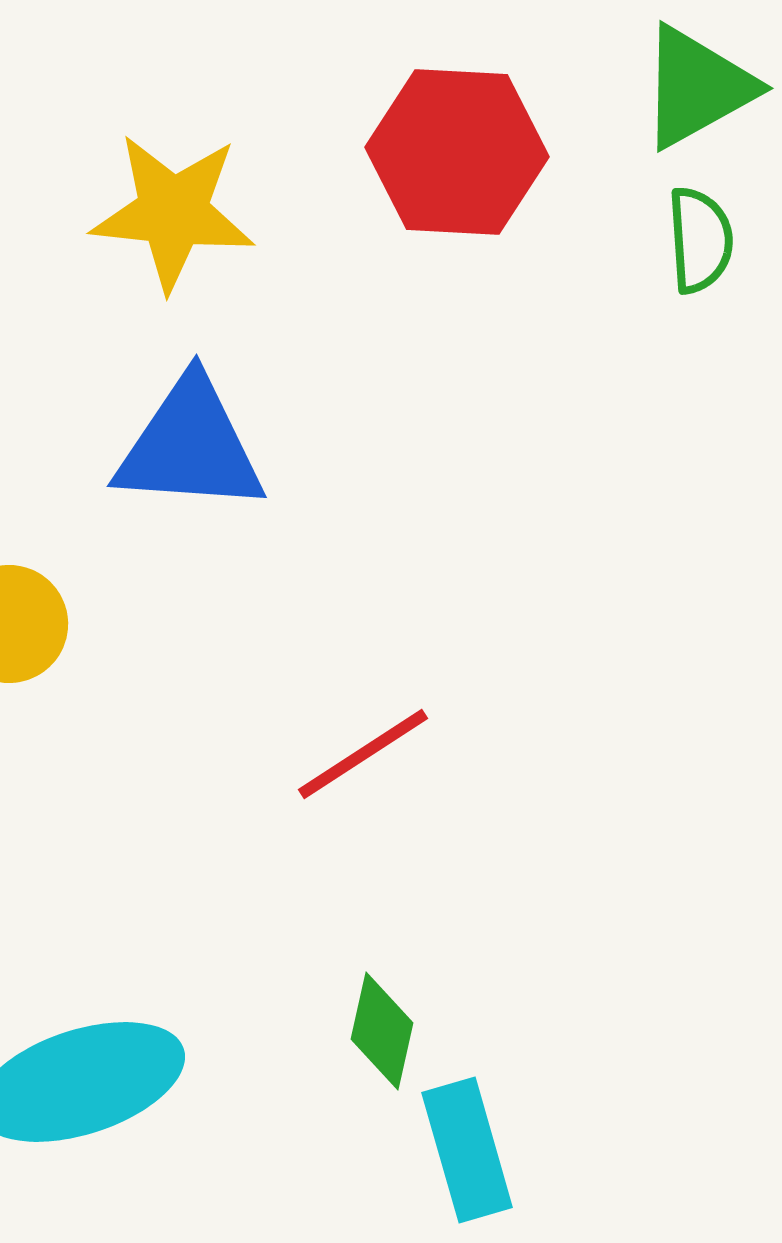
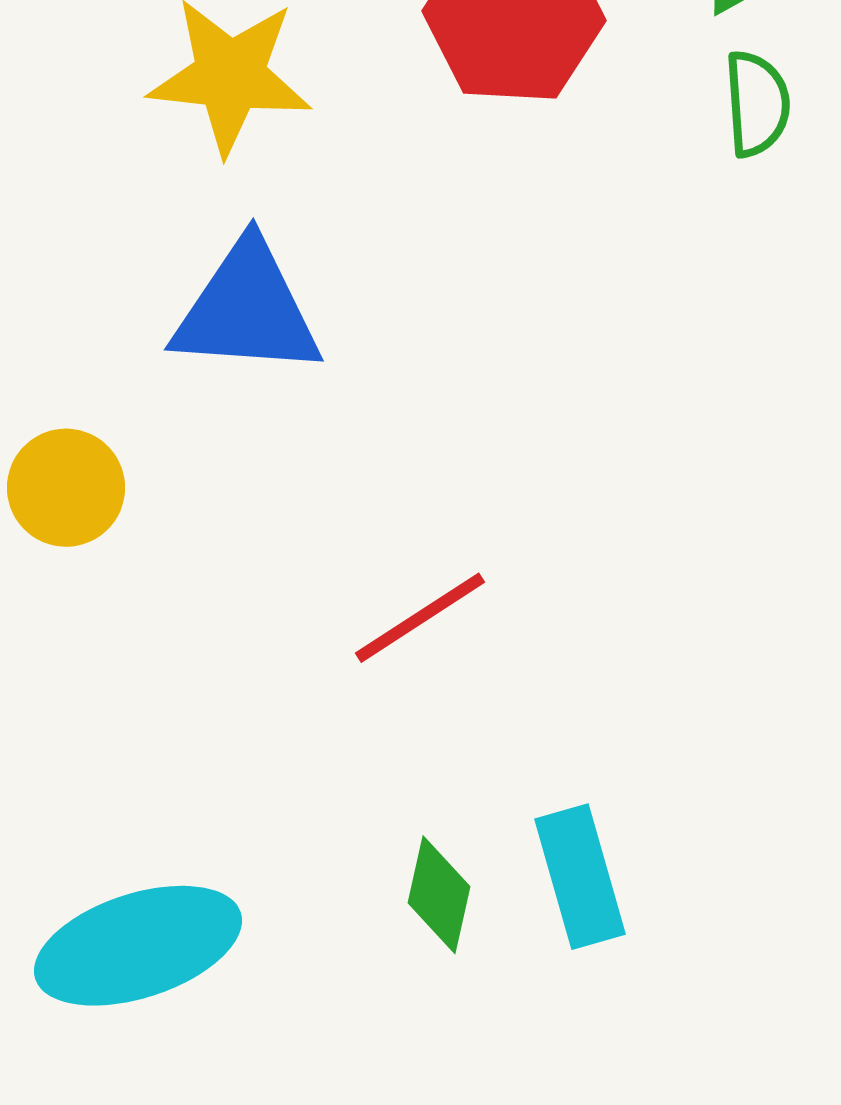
cyan rectangle: (467, 1150) -> (580, 877), moved

